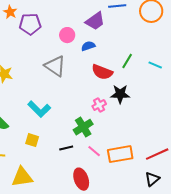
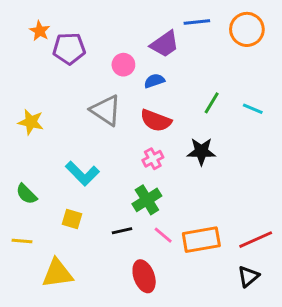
red semicircle: (102, 72) -> (156, 121), moved
pink cross: (99, 105) -> (153, 159), moved

